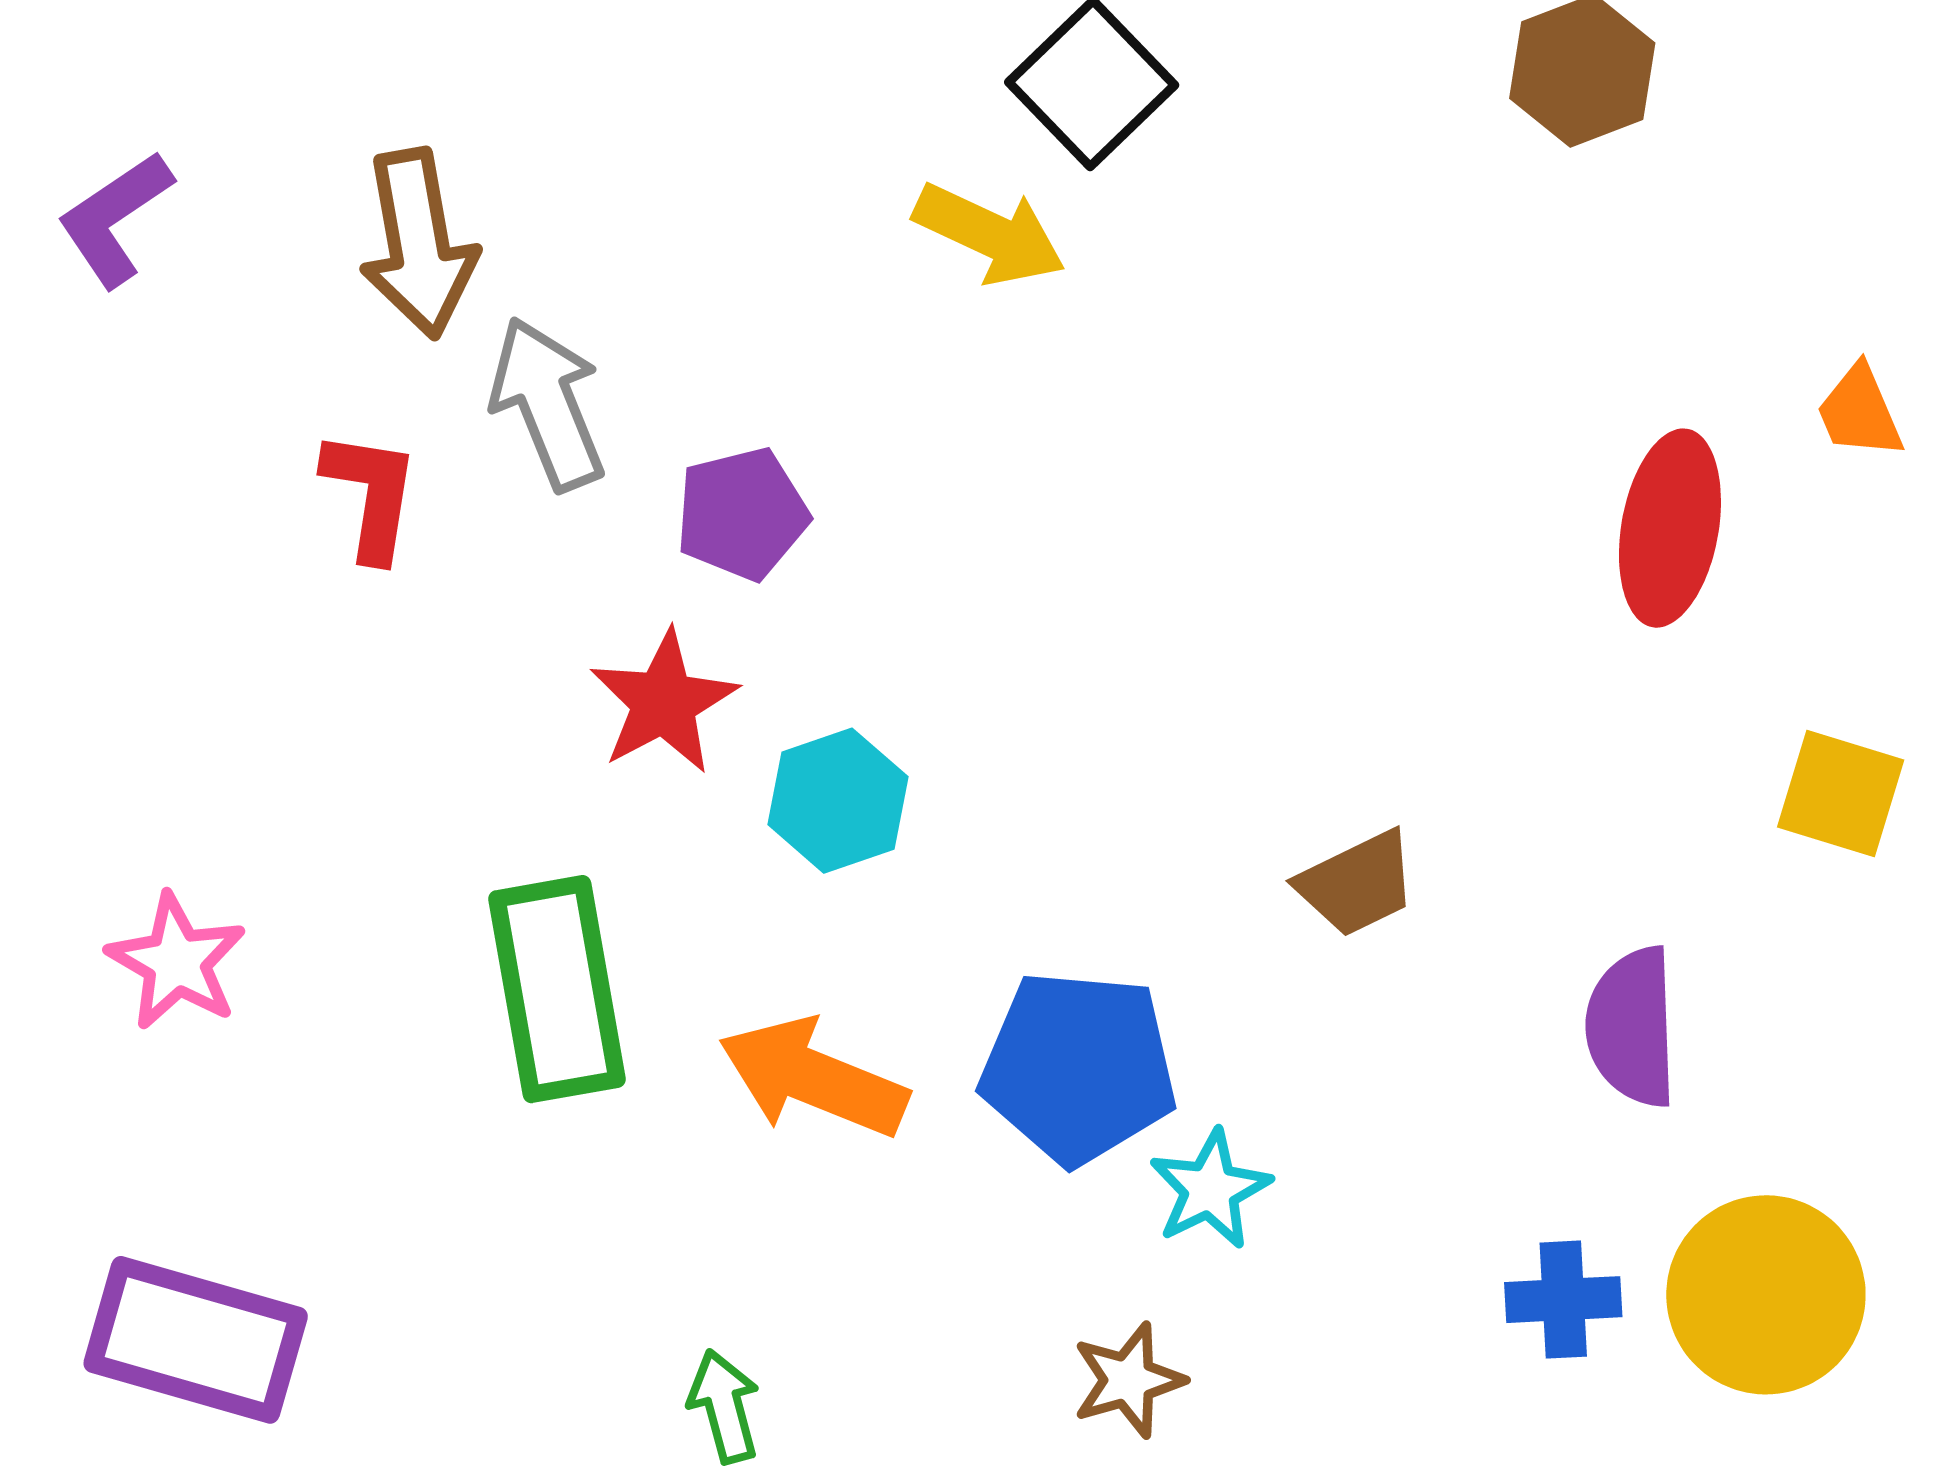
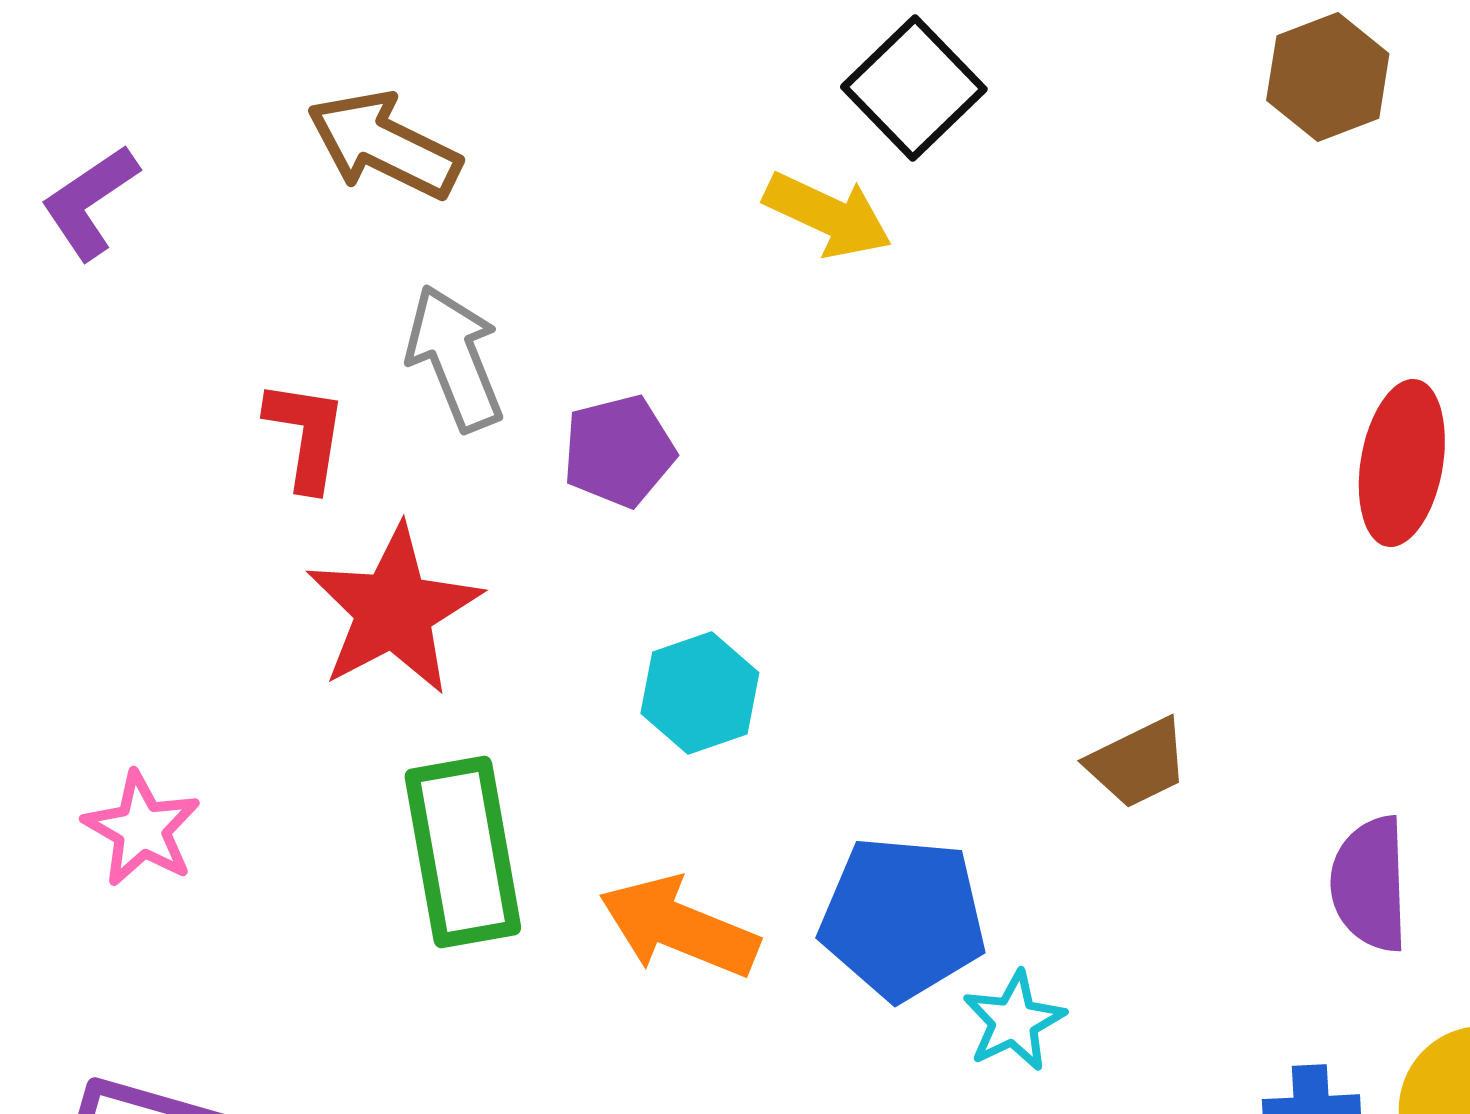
brown arrow: (418, 244) -> (384, 145), moved, turned 126
red star: (664, 702) -> (394, 610), moved, size x1.4

